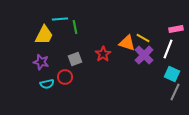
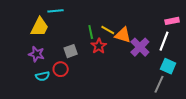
green line: (75, 27) -> (91, 32), moved
yellow line: (143, 38) -> (108, 30), moved
gray line: (175, 92) -> (159, 84), moved

